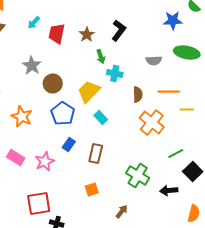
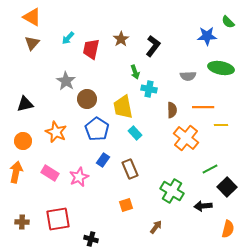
brown star: (87, 34) -> (121, 39), moved
yellow trapezoid: (89, 92) -> (123, 107), turned -55
brown rectangle: (96, 154) -> (130, 169), turned -36
red square: (39, 204) -> (58, 219), moved

